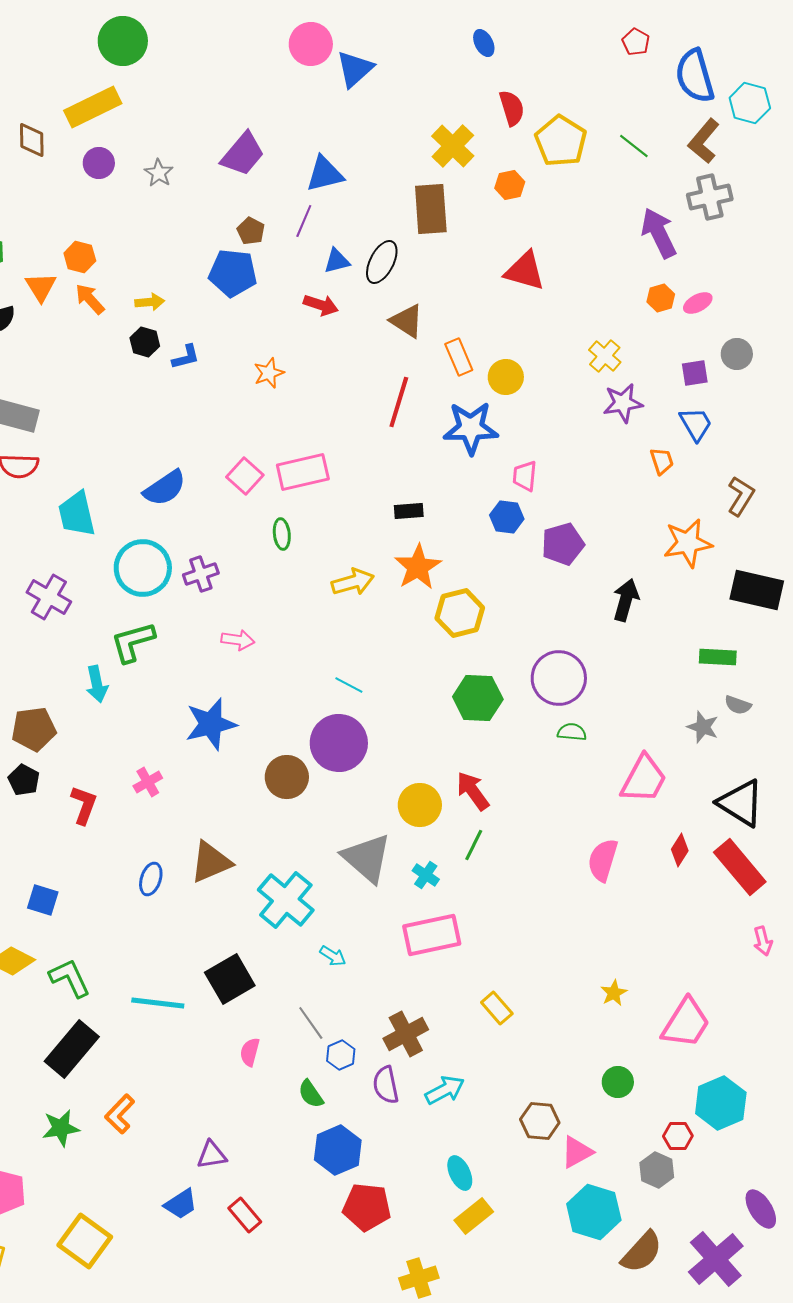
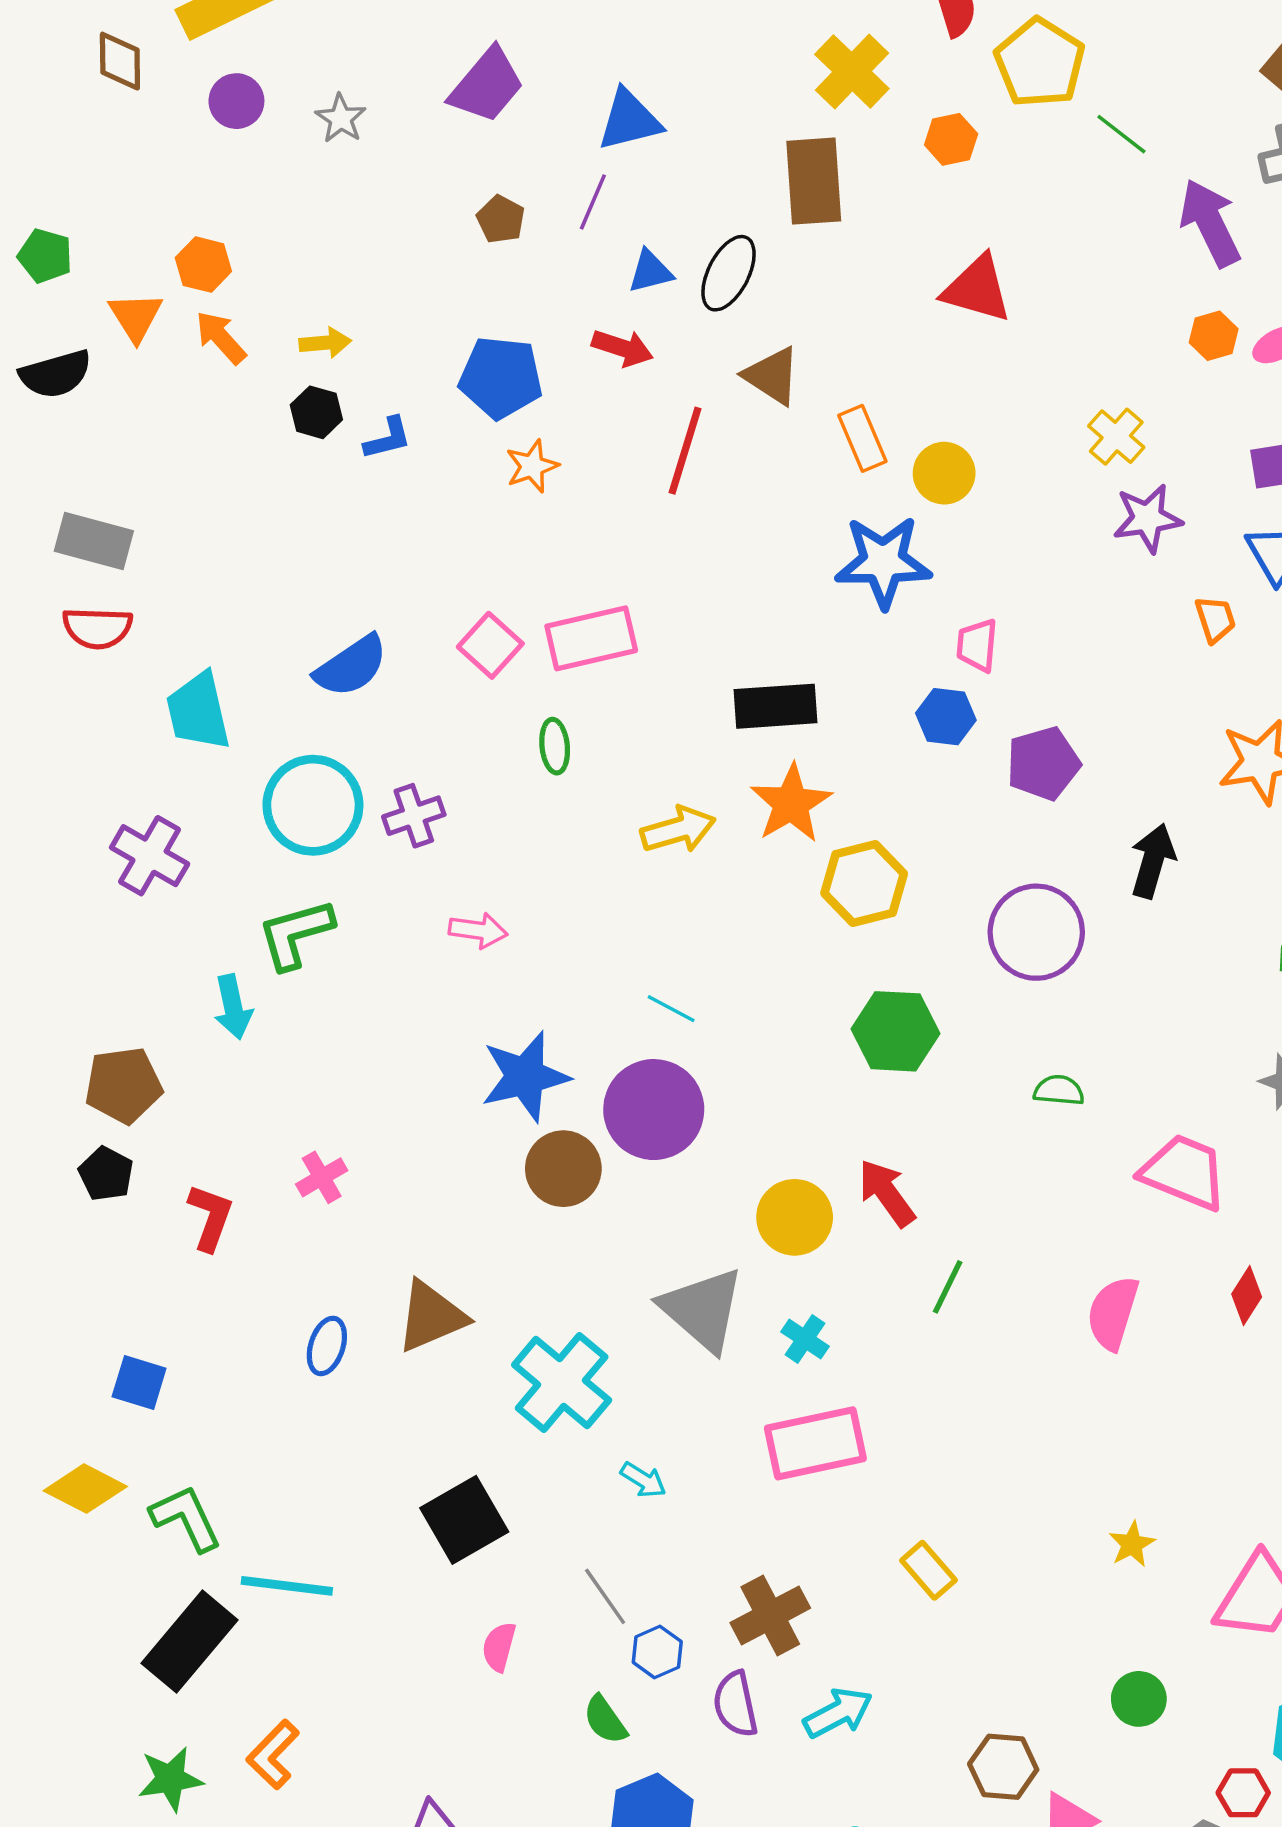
green line: (634, 146) -> (1121, 134), moved
blue pentagon: (233, 273) -> (501, 378), moved
red line: (399, 402) -> (685, 451), moved
black rectangle: (409, 511) -> (775, 706), size x1.6
purple circle: (559, 678) -> (1036, 932), moved
blue star: (211, 724) -> (525, 1076), moved
pink trapezoid: (644, 779) -> (1184, 1172), turned -96
green line: (474, 845) -> (948, 1287), moved
cyan line: (158, 1003) -> (287, 1586), moved

